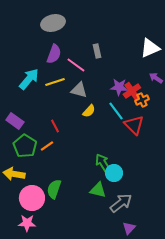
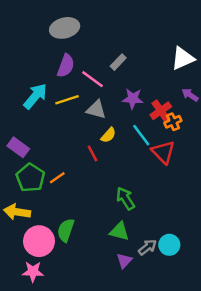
gray rectangle: (97, 51) -> (118, 62), turned 56
purple star: (119, 87) -> (133, 99), moved
red line: (55, 126) -> (93, 153), moved
cyan circle: (114, 173) -> (169, 245), moved
gray arrow: (121, 203) -> (147, 247), size x0.7
purple triangle: (129, 228) -> (124, 261), moved

